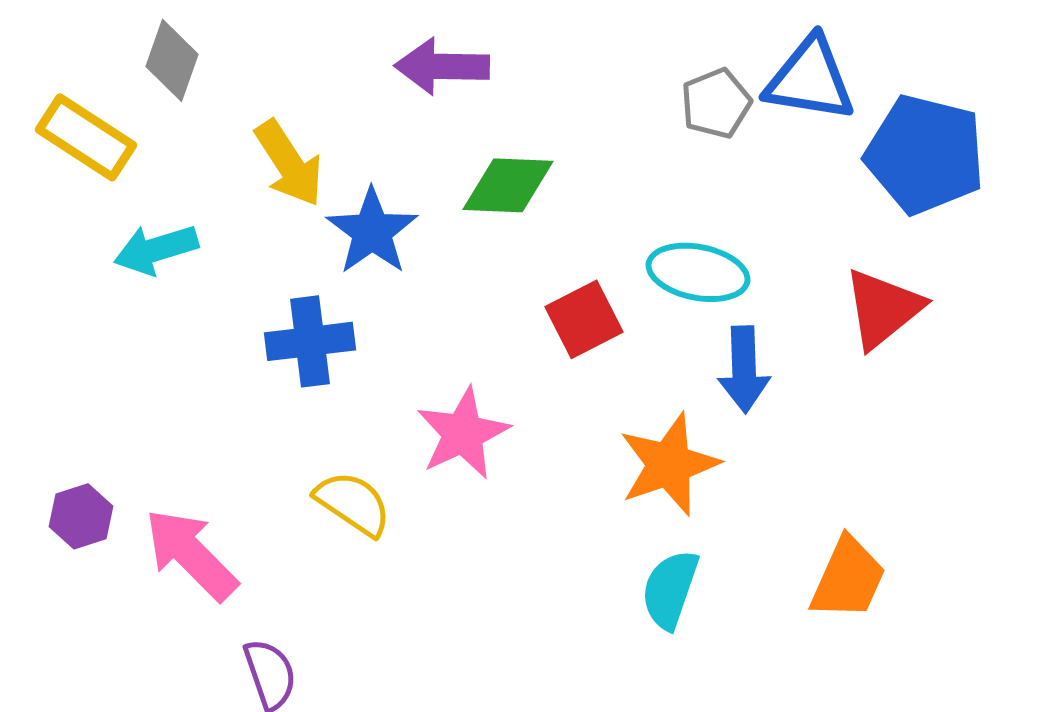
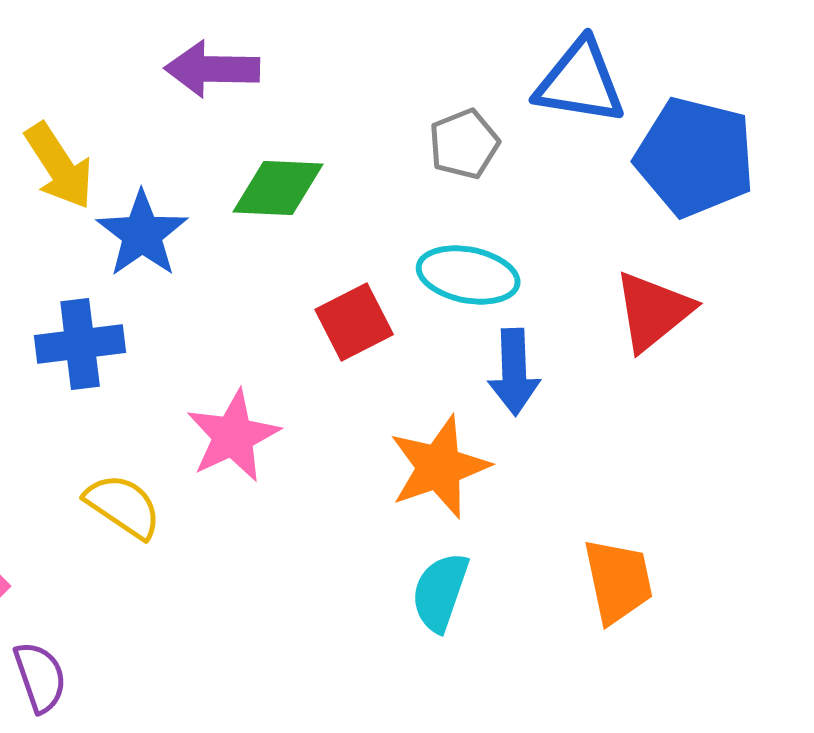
gray pentagon: (716, 103) -> (464, 144), moved
orange trapezoid: (848, 578) -> (618, 581), turned -36

